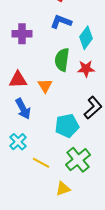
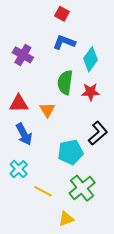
purple cross: (22, 34) -> (23, 55), turned 30

